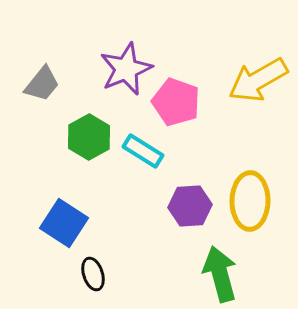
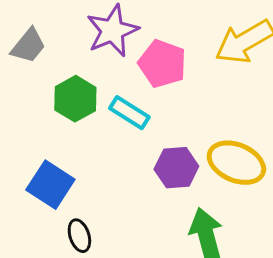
yellow ellipse: (250, 201) -> (236, 163), turned -68

